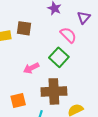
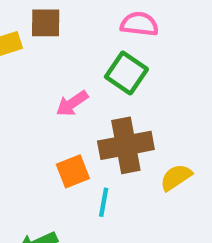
pink semicircle: (68, 35) -> (139, 24), turned -30
orange square: (18, 101) -> (73, 171), moved

